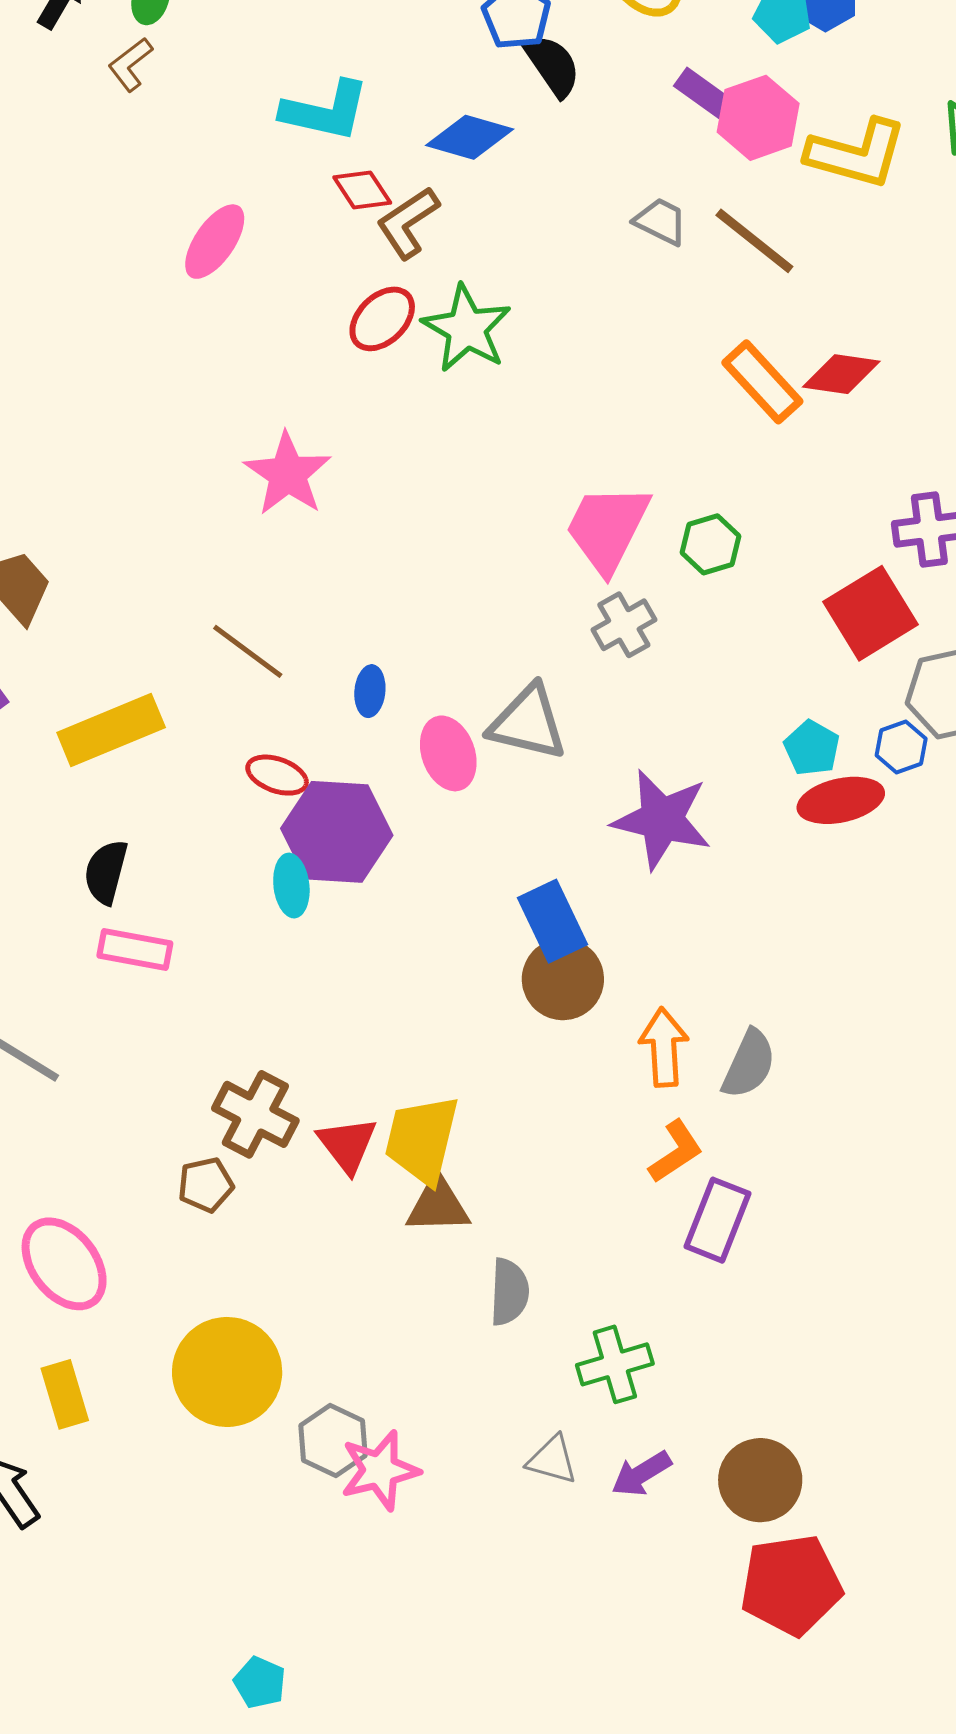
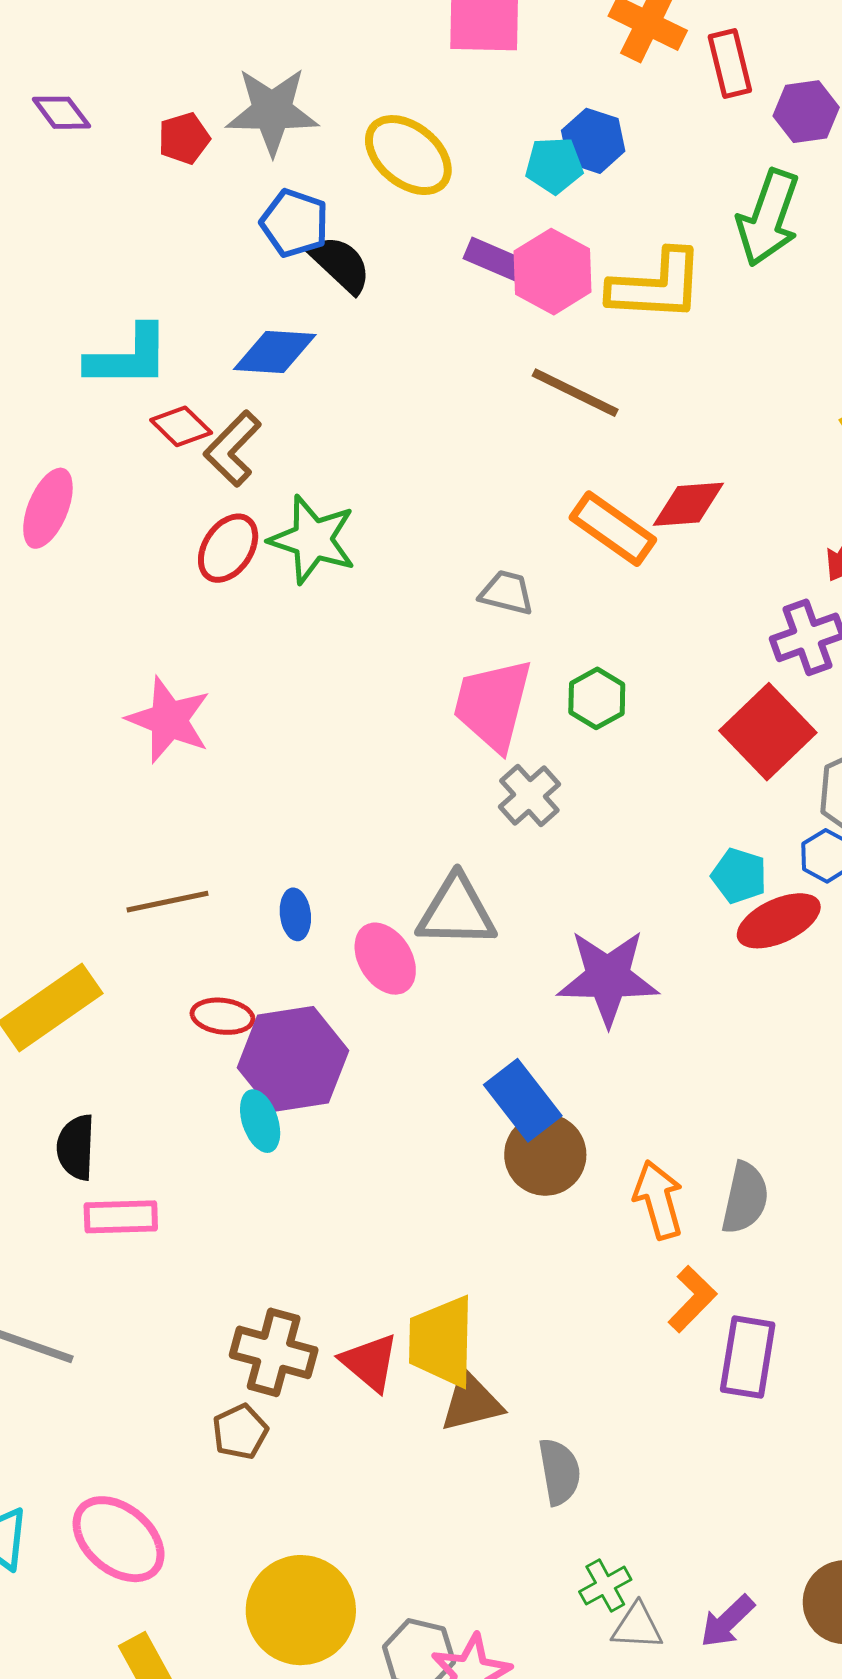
gray trapezoid: (661, 221) -> (507, 593), moved
brown line: (248, 651) -> (167, 902), turned -36
green cross: (615, 1364) -> (605, 1586), moved, size x0.7

